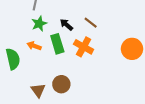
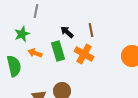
brown line: (91, 23) -> (91, 30), turned 40
green star: (39, 24) -> (22, 34), moved

